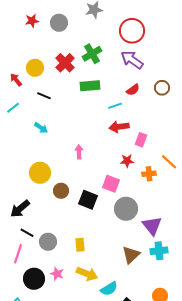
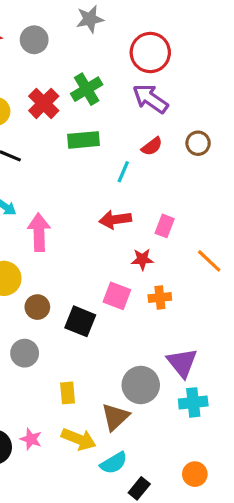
cyan line: (115, 106) -> (123, 172), turned -48
red arrow: (119, 127) -> (115, 220), moved
pink arrow: (79, 152) -> (39, 232), moved, size x1.6
orange cross: (149, 174) -> (160, 297), moved
gray circle: (126, 209) -> (141, 385), moved
gray circle: (48, 242) -> (25, 353), moved
brown triangle: (131, 255) -> (115, 417), moved

